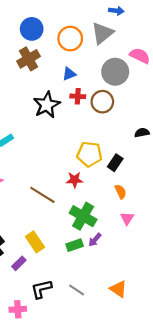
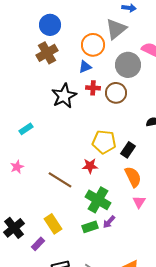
orange circle: (70, 39) -> (93, 45), moved
orange semicircle: (121, 192) -> (133, 177), size x1.5

